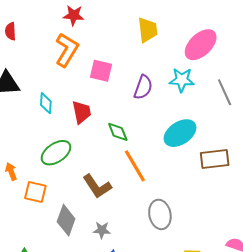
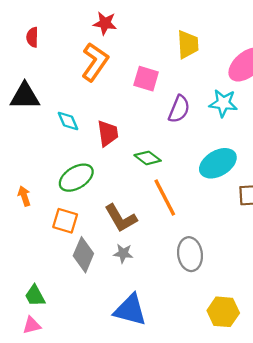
pink square: (101, 71) -> (146, 79), moved
cyan diamond: (46, 103) -> (68, 121), turned -30
green diamond: (118, 132) -> (148, 158), turned -35
orange square: (35, 192) -> (65, 221), moved
gray star: (102, 230) -> (123, 253), moved

